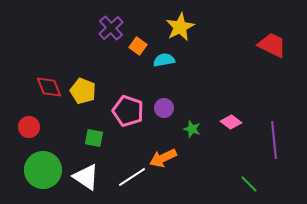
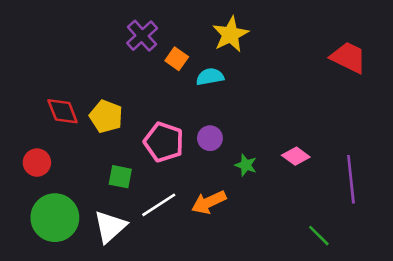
white triangle: (86, 177) -> (110, 227), turned 44
white line: (132, 177) -> (159, 205), moved

